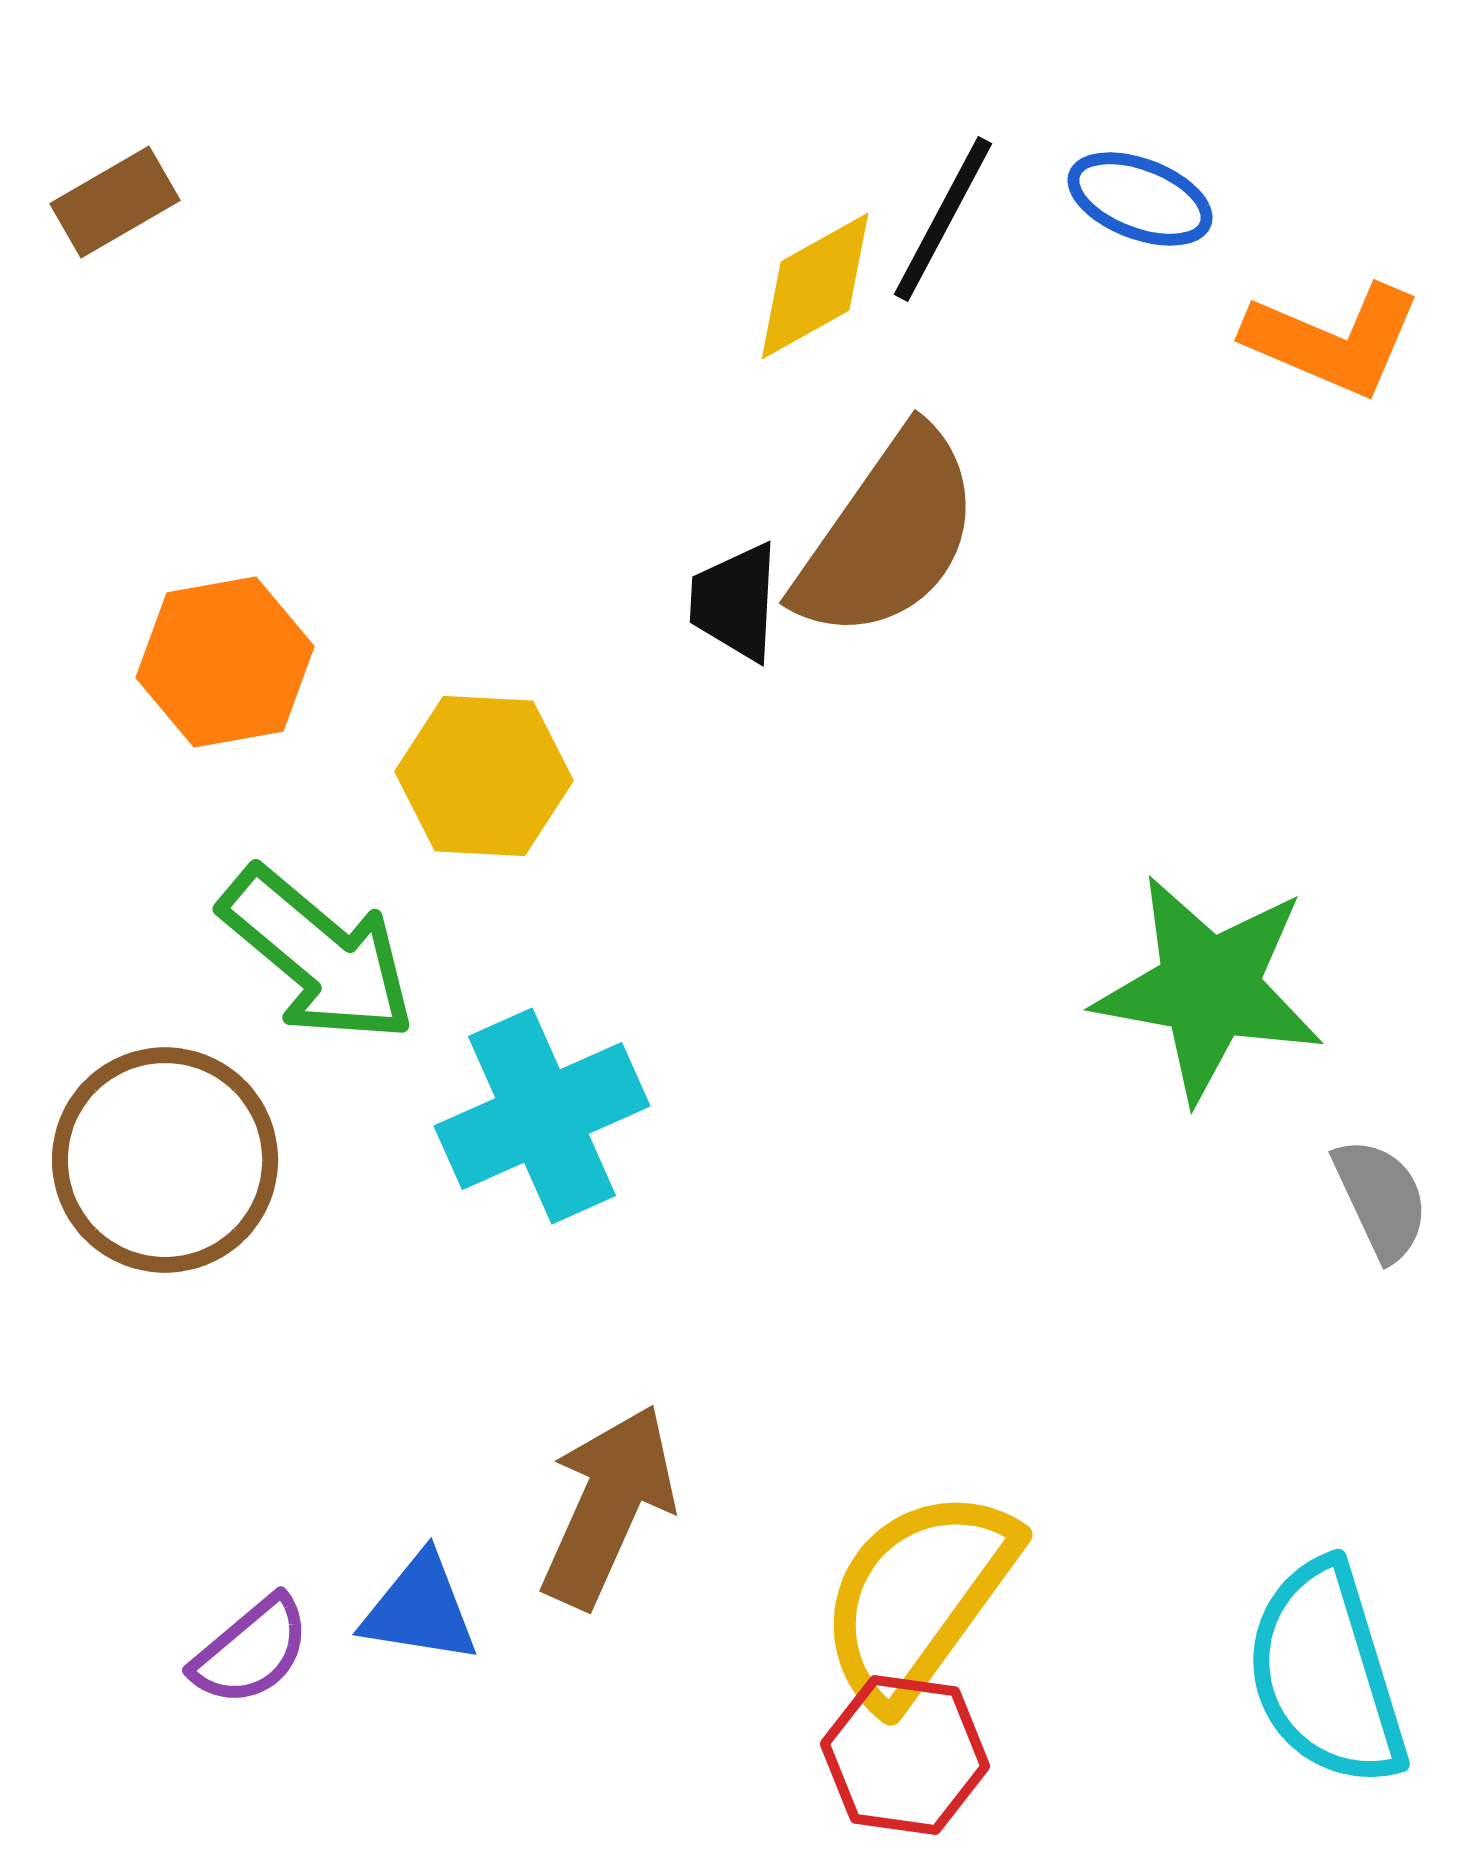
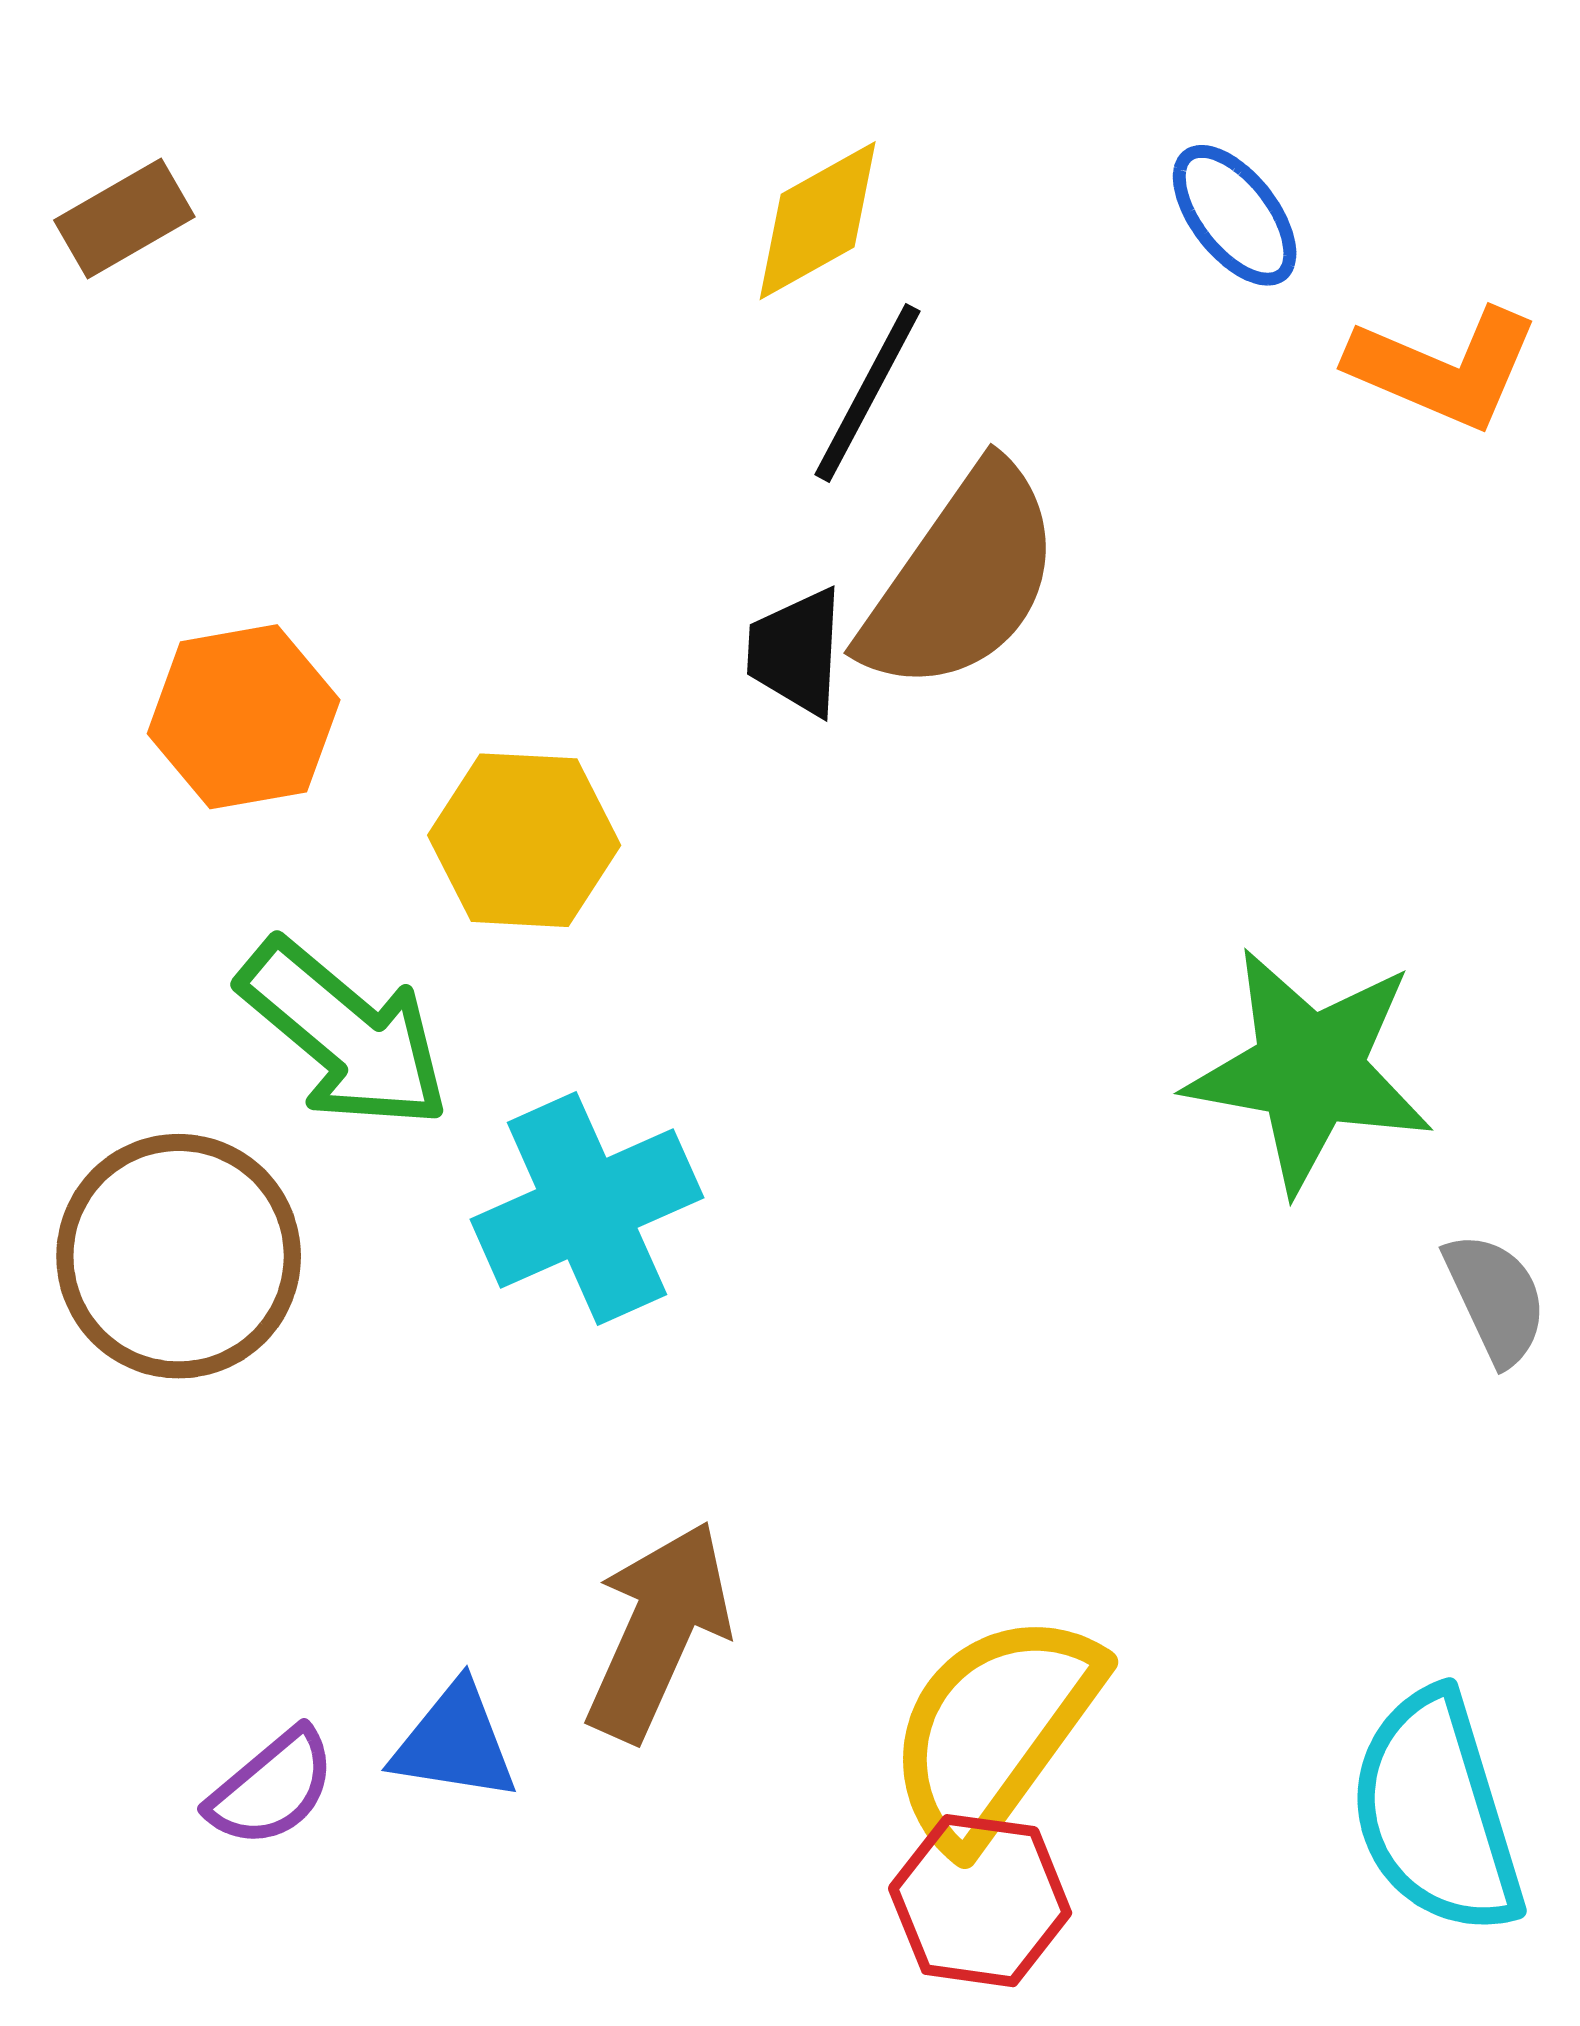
blue ellipse: (1140, 199) -> (1235, 215), turned 31
black line: (943, 219) -> (867, 393), moved
yellow diamond: (815, 286) -> (818, 221), moved

